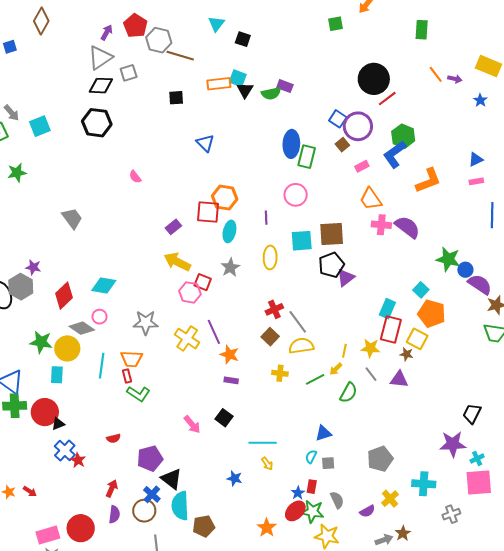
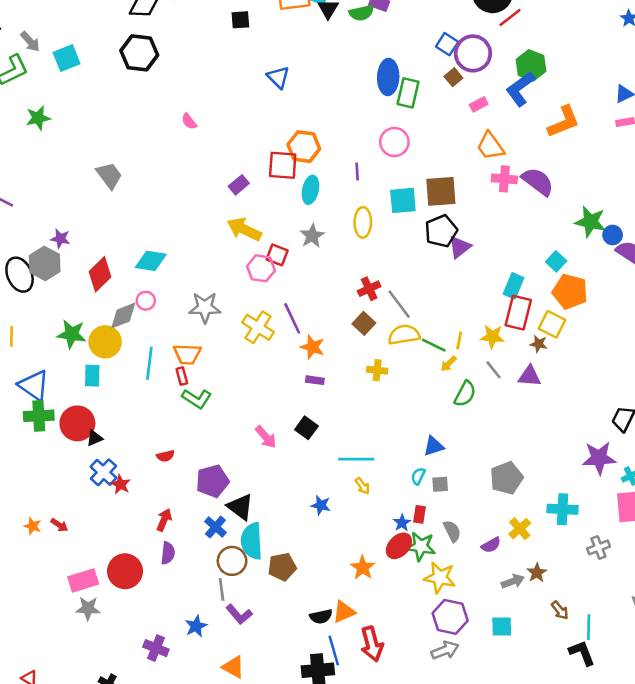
gray diamond: (82, 328) -> (123, 316), turned -55
green line: (315, 379) -> (434, 345), moved, turned 54
brown circle: (144, 511) -> (232, 561), moved

